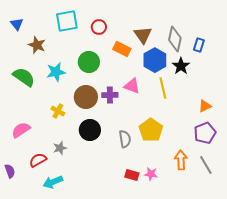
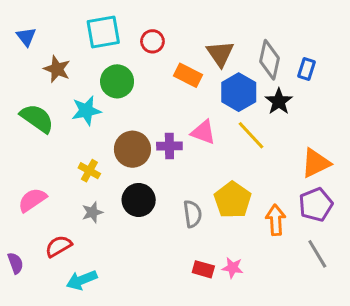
green circle: (89, 62) -> (117, 81), moved
yellow line: (163, 88) -> (251, 135), turned -30
orange triangle: (205, 106) -> (316, 163), size x1.5
gray star: (60, 148) -> (92, 212), moved
orange arrow: (181, 160) -> (276, 220), moved

